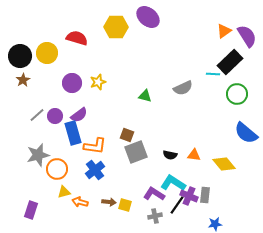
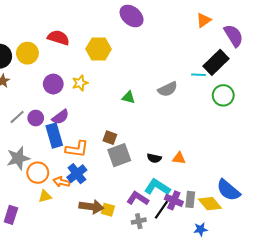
yellow hexagon: (116, 27) -> (99, 49), moved
orange triangle: (224, 31) -> (204, 20), moved
blue semicircle: (246, 133) -> (228, 190), moved
yellow diamond: (224, 164) -> (210, 204), moved
orange arrow: (80, 202) -> (61, 182), moved
brown arrow: (109, 202) -> (91, 207), size x1.6

